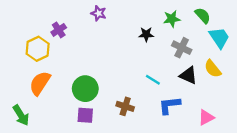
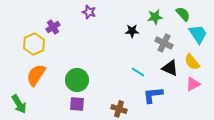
brown cross: (125, 106) -> (119, 109), moved
pink triangle: (206, 117) -> (193, 84), moved

